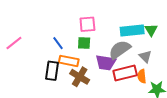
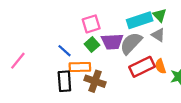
green square: (84, 43) -> (92, 45), turned -32
gray triangle: (145, 56) -> (158, 35), moved
purple trapezoid: (106, 63) -> (112, 42), moved

